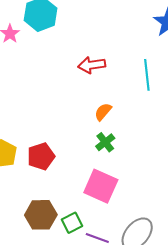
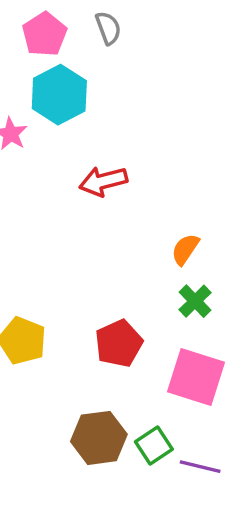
red arrow: (92, 65) -> (103, 181), moved
red pentagon: (41, 156) -> (119, 343), moved

